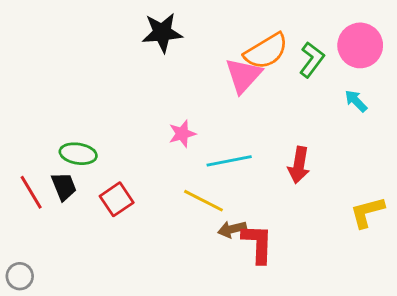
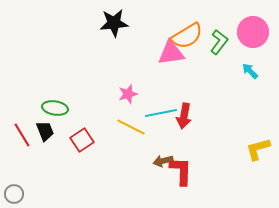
pink triangle: (243, 75) -> (171, 53), turned 40
red arrow: (299, 165) -> (184, 116), moved
yellow line: (203, 201) -> (131, 127), moved

